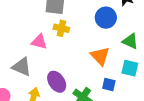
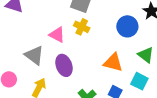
orange triangle: (100, 56) -> (113, 63), turned -45
purple ellipse: (57, 82) -> (64, 65), moved

